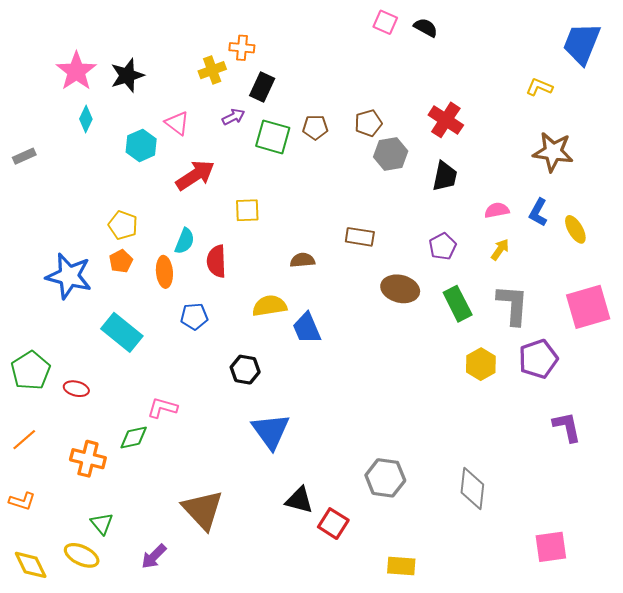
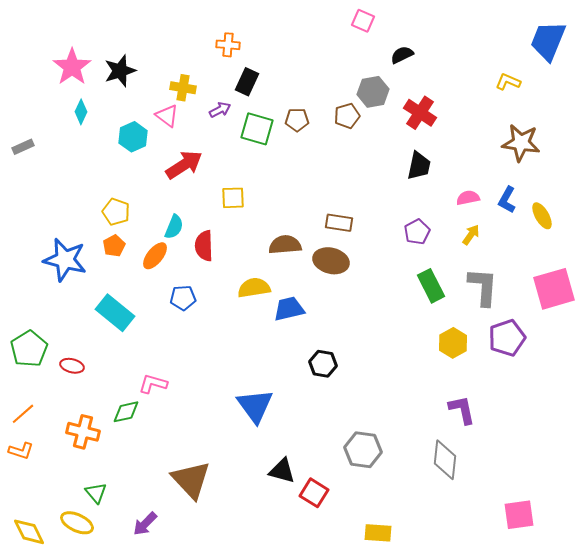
black semicircle: (426, 28) -> (402, 55), moved, turned -55
yellow cross: (212, 70) -> (183, 88), moved, turned 30
gray hexagon: (391, 154) -> (373, 92), moved
brown semicircle: (302, 260) -> (285, 245), size x1.4
orange ellipse: (164, 272) -> (155, 256), turned 44
brown ellipse: (400, 289) -> (331, 261), moved
blue trapezoid: (307, 328) -> (289, 309), turned 100
black hexagon: (245, 370) -> (323, 364), moved
purple L-shape: (567, 427) -> (462, 410), moved
orange L-shape: (22, 501) -> (21, 451), moved

